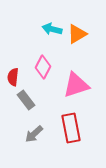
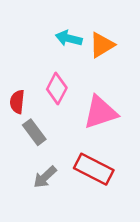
red rectangle: (71, 128) -> (94, 169), turned -52

